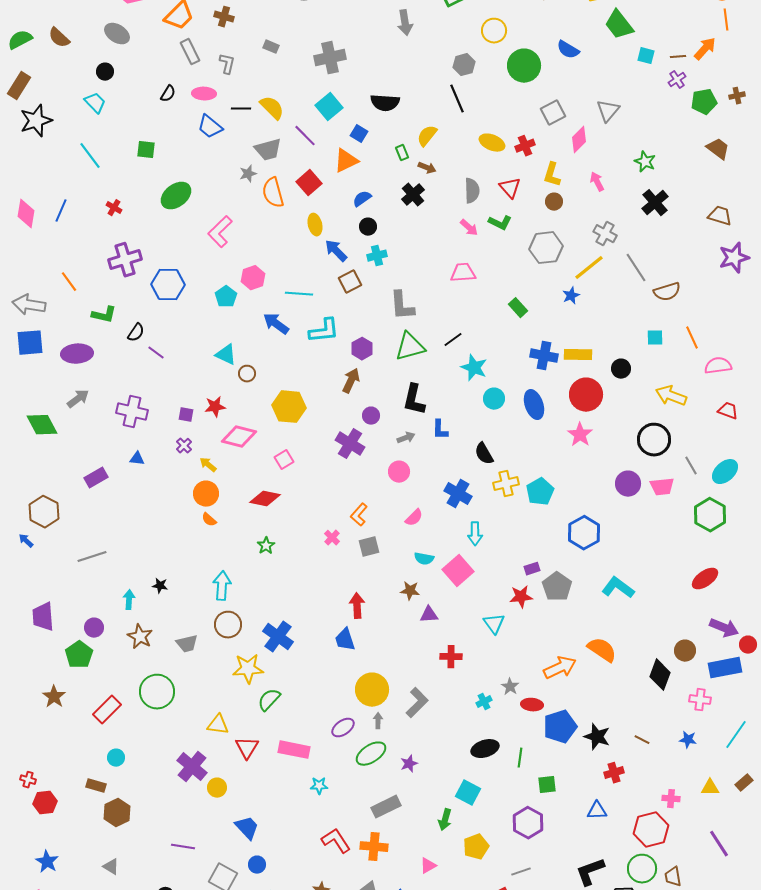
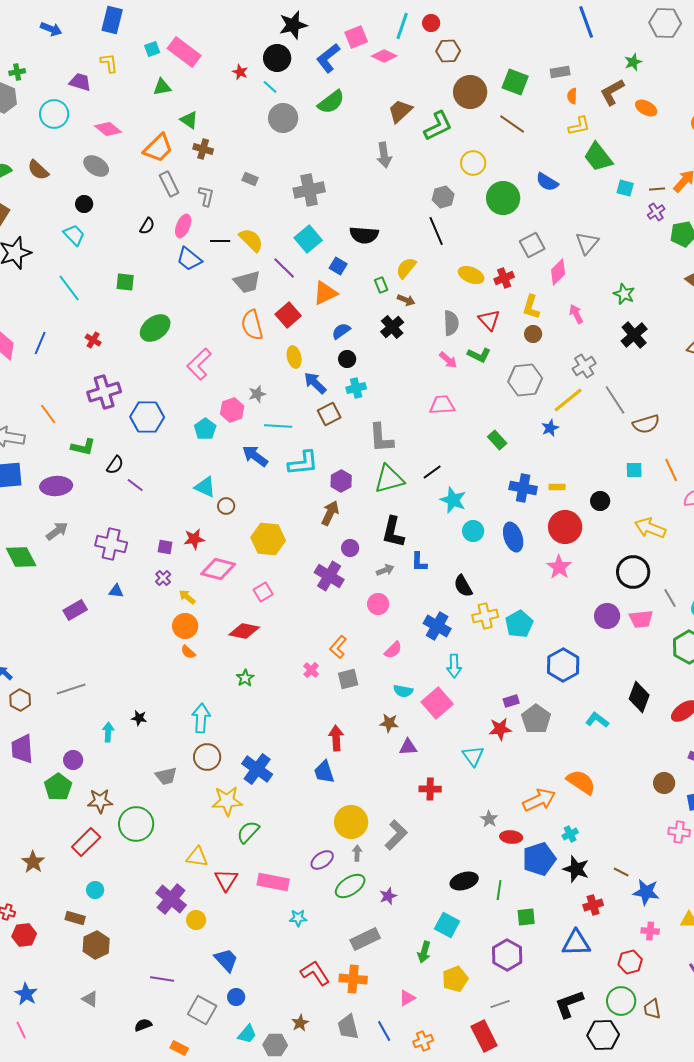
pink ellipse: (204, 94) -> (183, 226), turned -70
gray star: (248, 174) -> (257, 394), moved
gray cross: (605, 234) -> (584, 366), turned 30
yellow rectangle: (578, 355) -> (557, 487), size x0.6
brown hexagon: (44, 512) -> (20, 700), moved, size x0.7
cyan L-shape: (618, 588) -> (597, 720), size x0.7
brown star: (140, 637) -> (100, 801), moved, turned -30
black diamond: (660, 675) -> (639, 697), moved
brown star: (54, 697) -> (33, 862), moved
cyan cross: (484, 702) -> (570, 834), moved
blue star: (688, 740) -> (646, 892), moved, size x1.5
blue triangle: (597, 811) -> (576, 943), size x1.4
red hexagon: (651, 830) -> (630, 962), size x0.7

